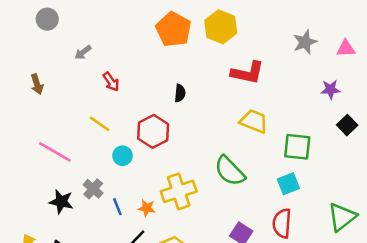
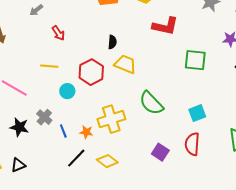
yellow trapezoid: (254, 121) -> (125, 64), moved
yellow line: (100, 124) -> (49, 66), turned -30
green square: (297, 147) -> (195, 60), moved

